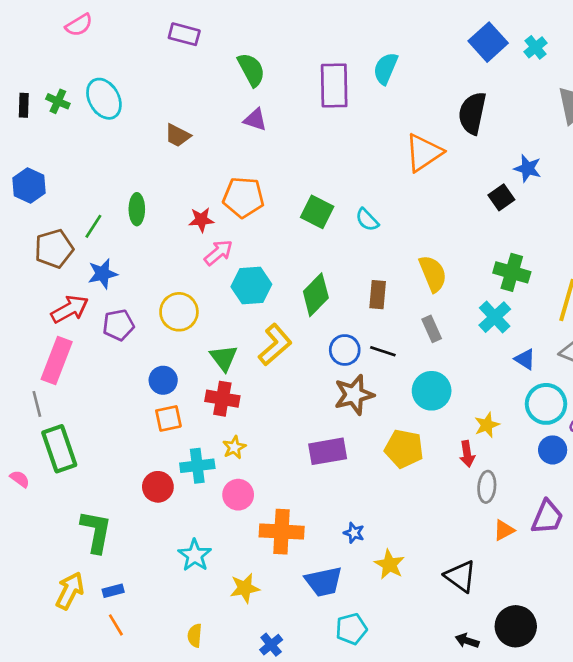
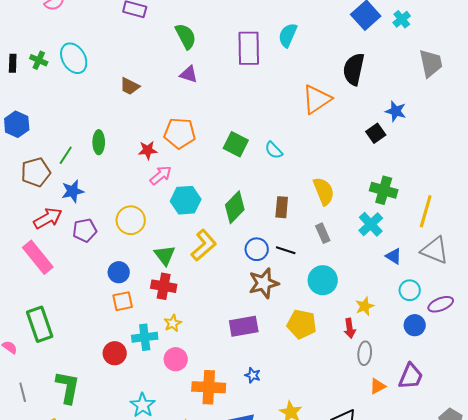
pink rectangle: (57, 360) -> (38, 257), turned -60
gray line: (37, 404) -> (23, 392), moved
cyan circle: (546, 404) -> (410, 290), size x0.7
blue star: (354, 533) -> (253, 375), moved

